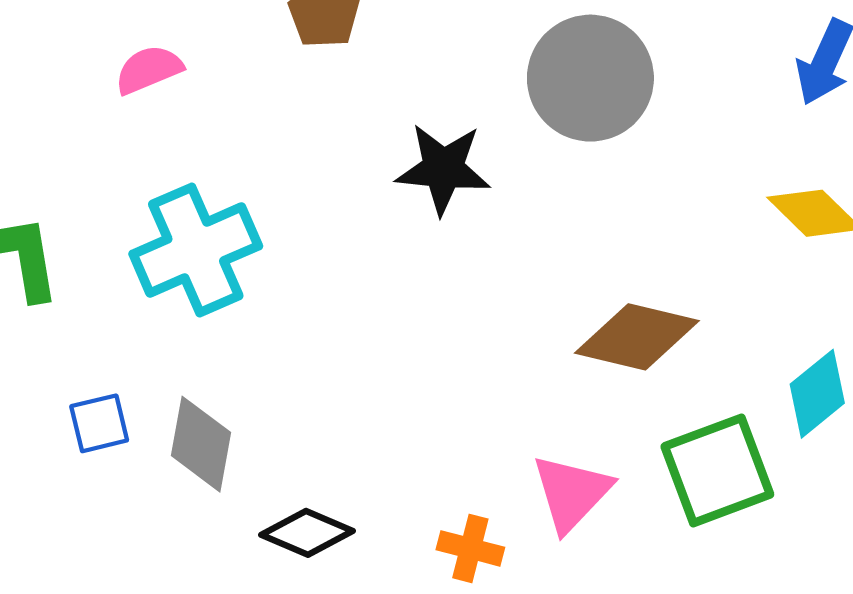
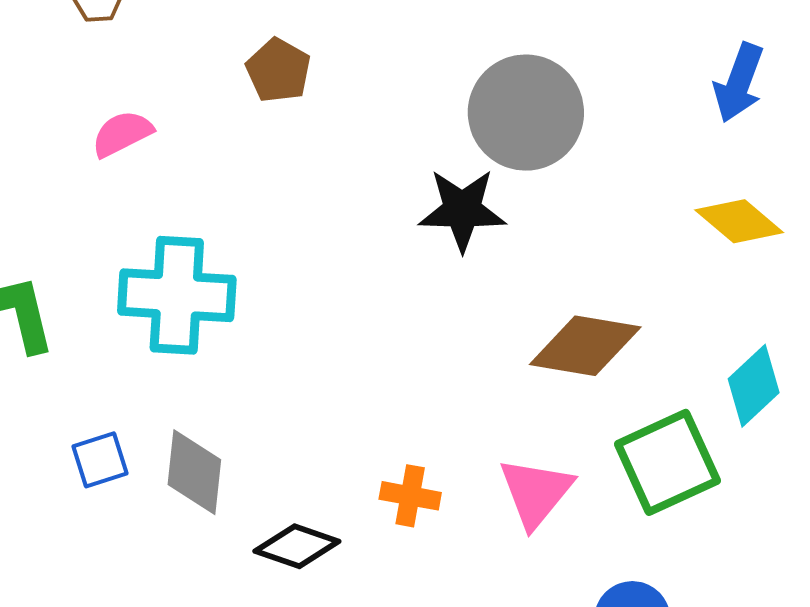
black star: (443, 169) -> (462, 210), moved
cyan cross: (196, 250) -> (177, 295), turned 31
orange cross: (470, 548) -> (410, 496), moved

